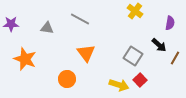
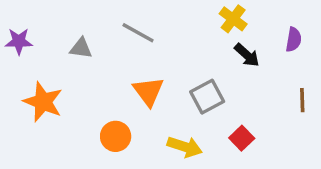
black arrow: (159, 45) -> (247, 55), moved
gray square: (133, 56) -> (207, 97), moved, turned 30
brown line: (175, 58) -> (302, 100), turned -32
yellow arrow: (119, 85) -> (185, 147), moved

